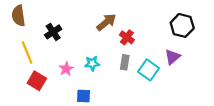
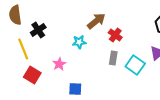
black cross: (53, 32) -> (38, 30), moved
cyan star: (92, 63) -> (79, 42), moved

